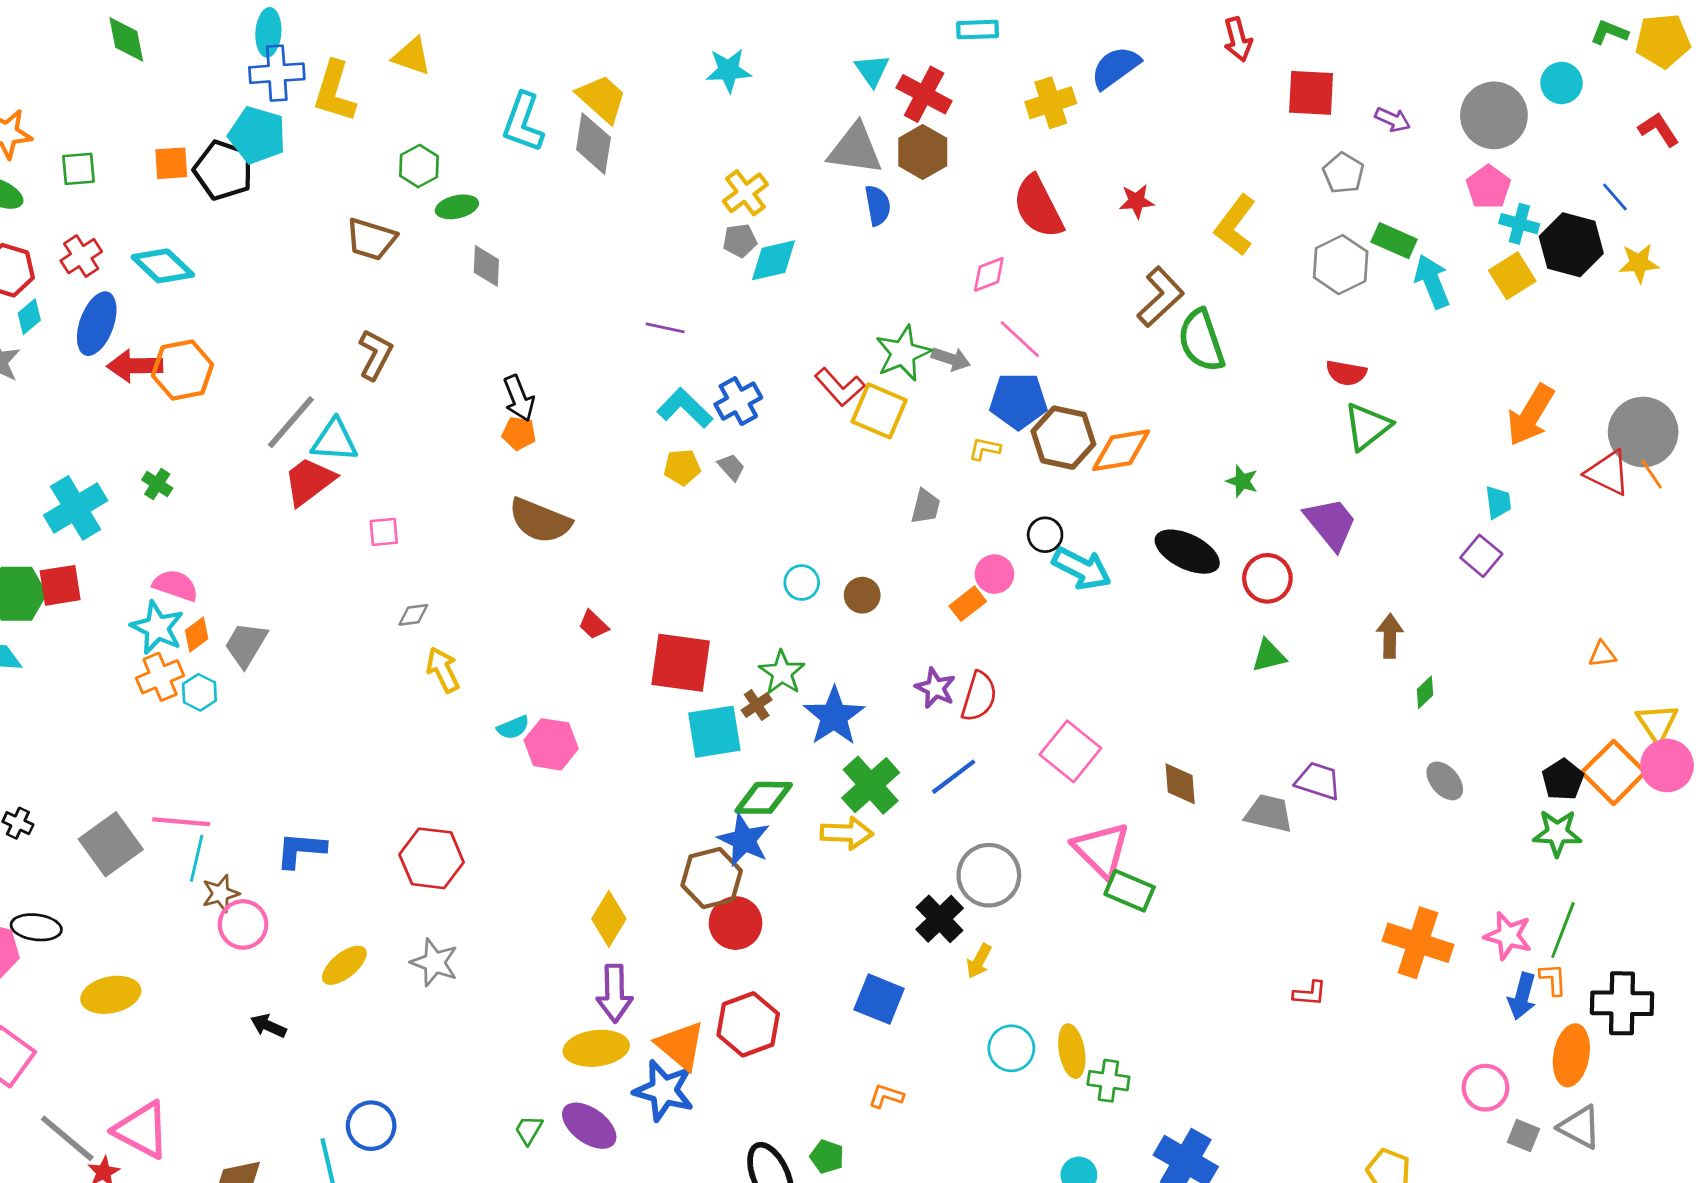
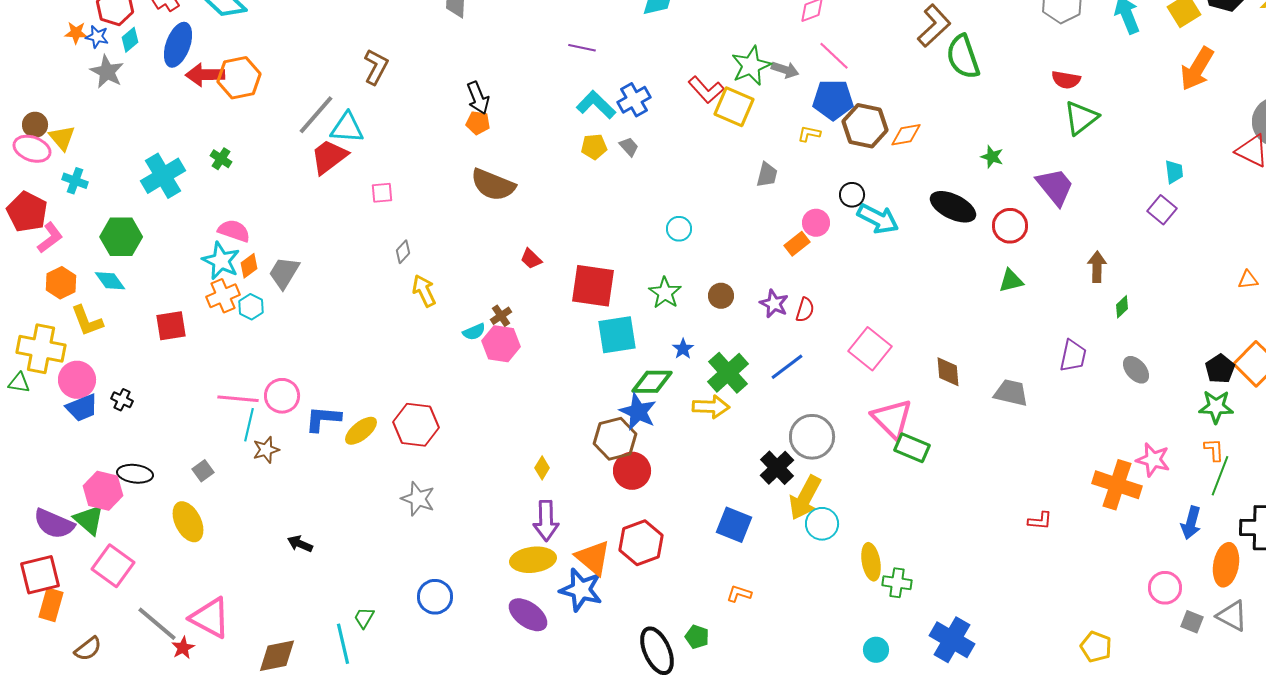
orange arrow: (1531, 415) -> (1197, 69), moved
orange diamond: (1121, 450) -> (906, 135), size x0.7
red square: (60, 585) -> (171, 326), moved
brown circle: (862, 595) -> (721, 296), moved
gray diamond: (413, 615) -> (403, 252), turned -40
red semicircle: (979, 697) -> (805, 310), size x0.7
brown cross: (757, 705) -> (501, 316), moved
blue star: (834, 716) -> (683, 349), moved, size x0.5
purple trapezoid: (1318, 781) -> (1073, 356), moved, turned 84
gray square: (111, 844) -> (203, 471), moved, size x0.5
yellow diamond: (609, 919) -> (542, 468), size x0.6
pink circle: (243, 924) -> (282, 396), moved
pink star: (1508, 936) -> (1153, 460), moved
yellow arrow: (979, 961) -> (805, 498), size x1.8
yellow ellipse: (344, 965) -> (361, 431), moved
orange L-shape: (1553, 979) -> (1214, 450), moved
yellow ellipse: (111, 995) -> (188, 522), turned 75
cyan circle: (1011, 1048) -> (822, 524), moved
blue circle: (371, 1126) -> (435, 597), moved
green trapezoid: (529, 1130) -> (364, 618), moved

